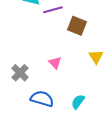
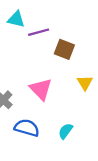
pink triangle: (55, 63) -> (41, 89), size x1.6

